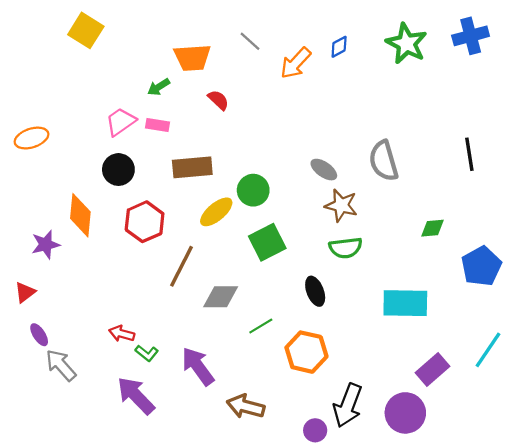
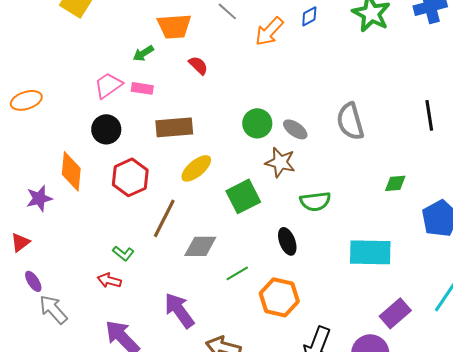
green circle: (253, 190) -> (257, 123), moved
brown star: (341, 205) -> (280, 162), moved
green L-shape: (147, 353) -> (123, 253), moved

